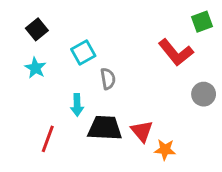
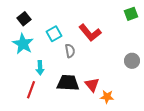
red L-shape: (176, 52) -> (90, 33), moved
cyan star: (35, 68) -> (23, 44), size x1.5
cyan arrow: (77, 105) -> (40, 68), moved

